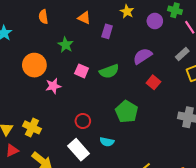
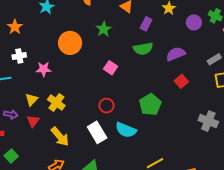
pink square: (82, 71) -> (111, 68), moved
green semicircle: (109, 71) -> (143, 49), moved
pink star: (53, 86) -> (44, 69), moved
cyan semicircle: (107, 142) -> (126, 130), size x1.5
red triangle: (12, 150) -> (33, 121), turned -40

